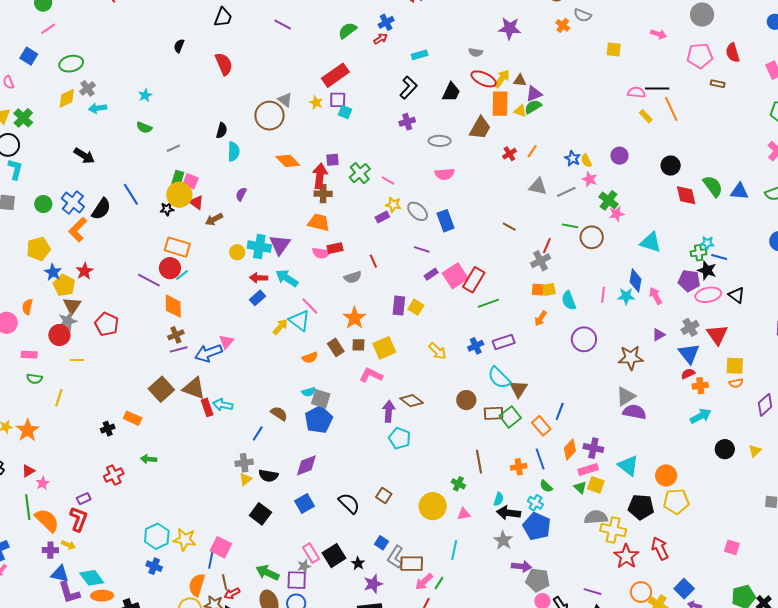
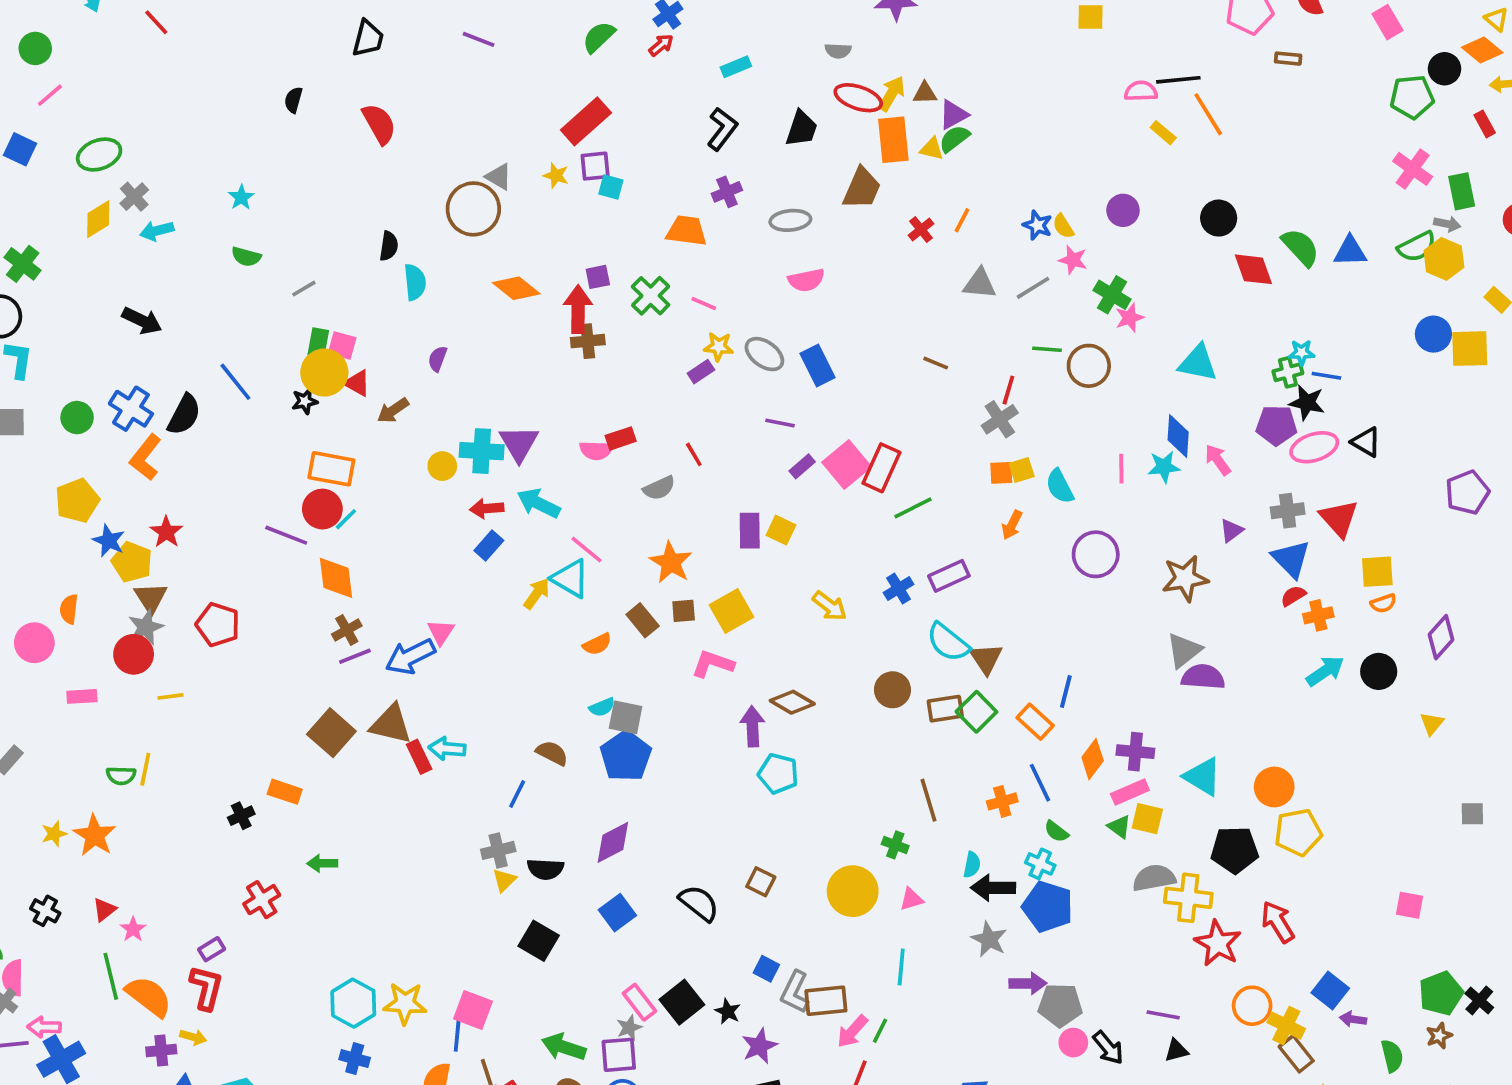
orange trapezoid: (319, 222) -> (687, 231), moved
gray cross: (690, 327) -> (1288, 511), turned 30
green semicircle: (34, 379) -> (121, 776), moved
black circle: (725, 449) -> (1379, 671), moved

